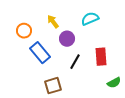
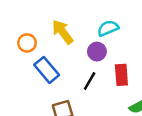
yellow arrow: (53, 22) -> (63, 32), size x1.5
purple circle: (67, 39) -> (97, 52), moved

